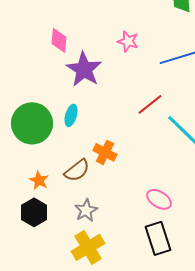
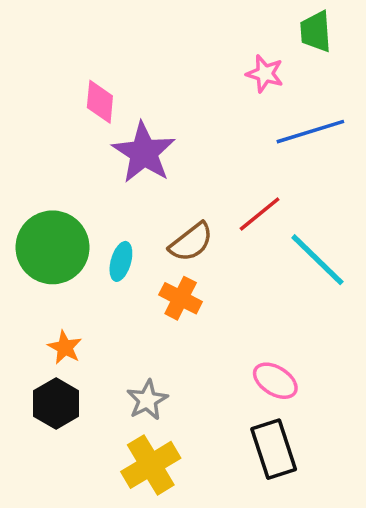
pink star: (128, 41) -> (265, 74), moved
cyan ellipse: (71, 115) -> (121, 261), moved
brown semicircle: (77, 170) -> (191, 242), moved

